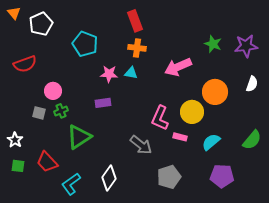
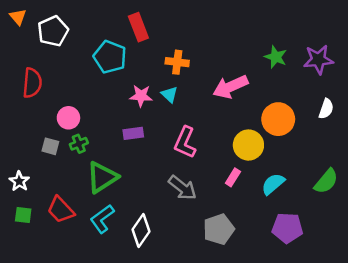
red rectangle: (135, 21) -> (138, 27), moved
red semicircle: (25, 64) -> (32, 83), turned -65
cyan triangle: (131, 73) -> (169, 95), turned 32
pink L-shape: (160, 118) -> (185, 142), moved
pink rectangle: (180, 137) -> (233, 177), turned -72
cyan L-shape: (71, 184) -> (102, 219), moved

